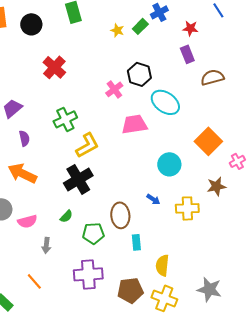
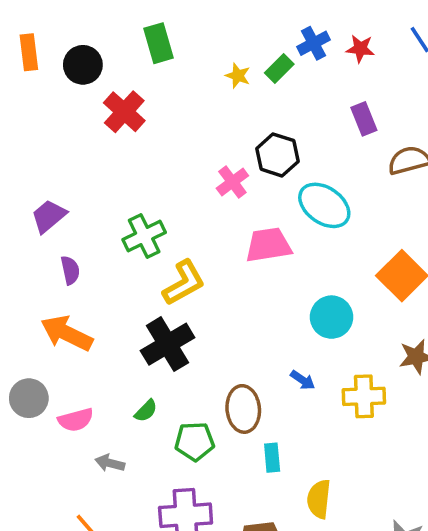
red star: (190, 28) -> (360, 49), moved
red cross: (54, 67) -> (124, 112), moved
gray arrow: (46, 245) -> (110, 463), turned 98

